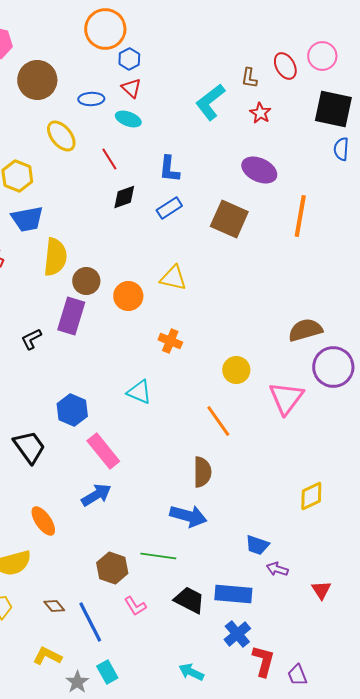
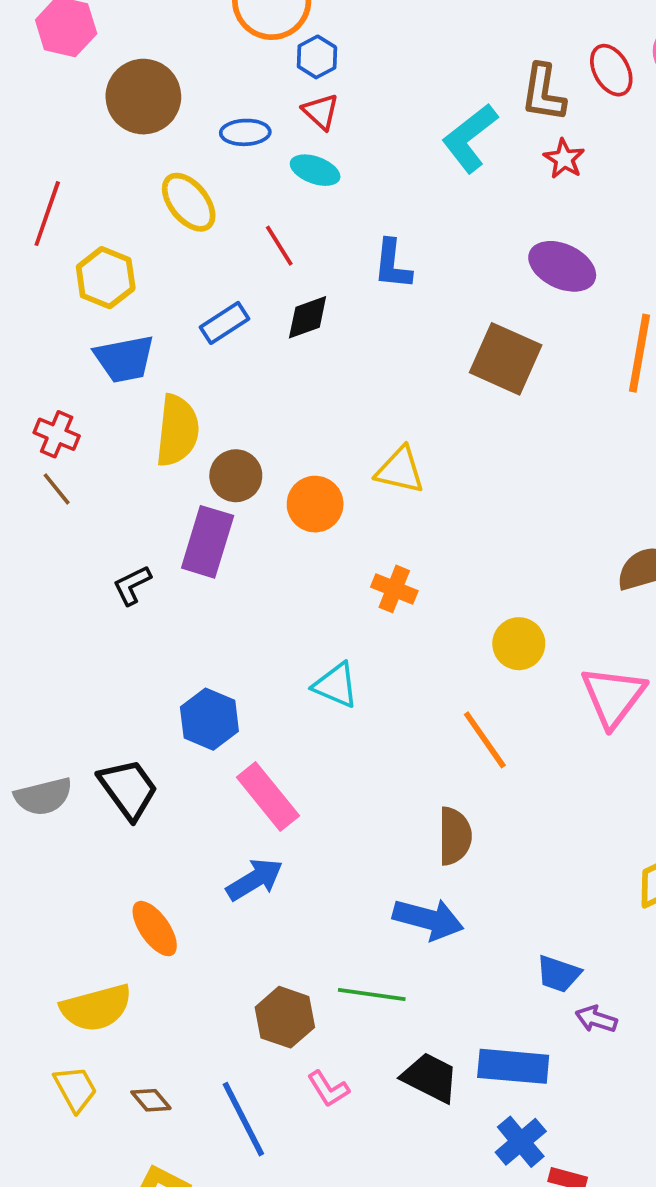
brown L-shape: (249, 78) -> (543, 93), size x1.5
blue rectangle: (169, 208) -> (225, 323), moved
brown diamond: (54, 606) -> (151, 1100), moved

